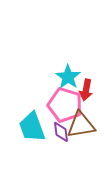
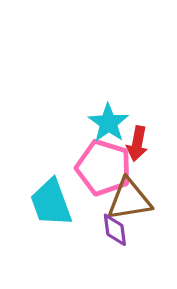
purple diamond: (61, 132) -> (115, 230), moved

